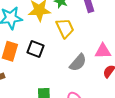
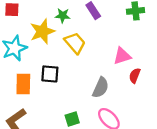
gray semicircle: (78, 63) -> (101, 88), moved

